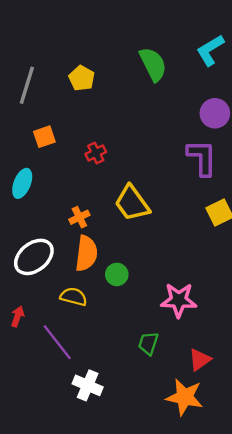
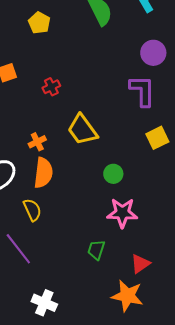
green circle: (117, 274) -> (113, 174), moved
yellow semicircle: (74, 297) -> (32, 210), turned 50
white cross: (88, 385) -> (44, 303), moved

